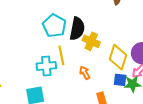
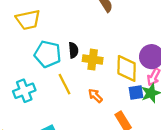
black semicircle: (77, 29) -> (73, 50), size x0.6
cyan cross: (46, 66) -> (24, 91), moved

